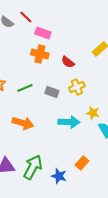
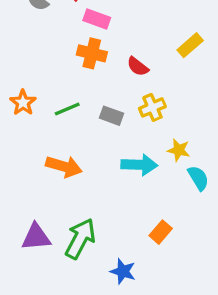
blue star: (59, 176) -> (123, 271), moved

